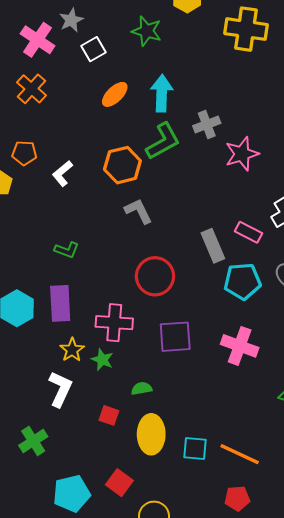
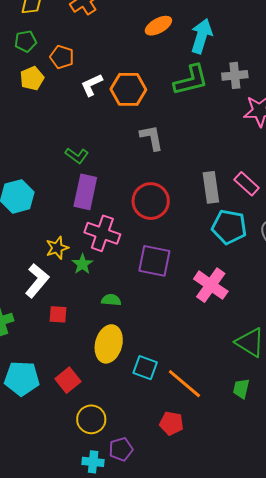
orange hexagon: (122, 165) -> (128, 89), moved
purple rectangle: (60, 303) -> (85, 192), moved
red square: (109, 415) -> (58, 314), moved, turned -30

